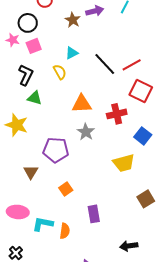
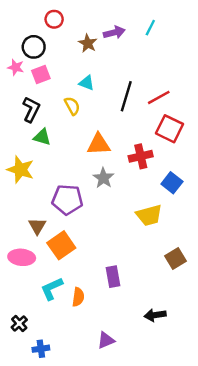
cyan triangle: (72, 53) -> (87, 83), turned 48
black line: (105, 64) -> (126, 96), turned 60
orange square: (66, 189) -> (61, 245), moved, size x1.6
pink ellipse: (18, 212) -> (22, 257), moved
cyan L-shape: (43, 224) -> (52, 289), turned -35

